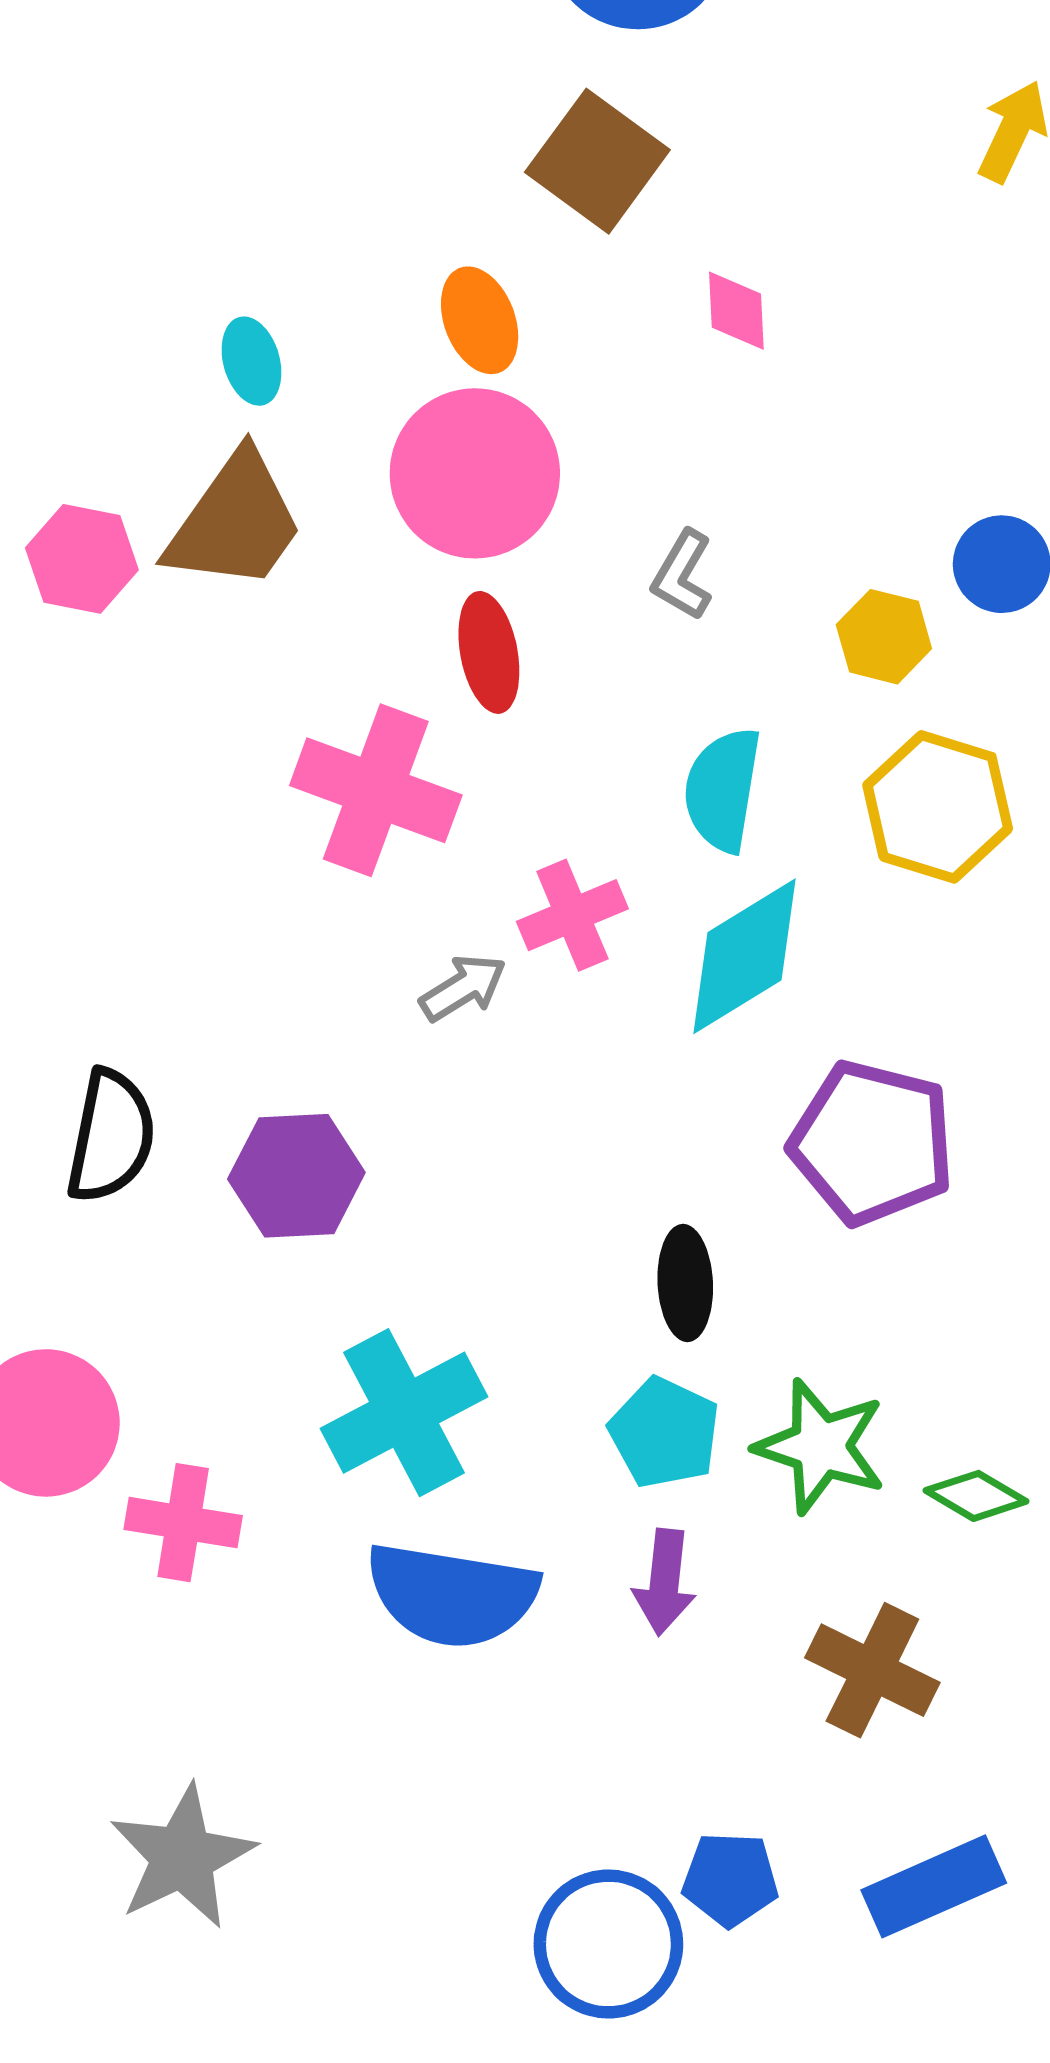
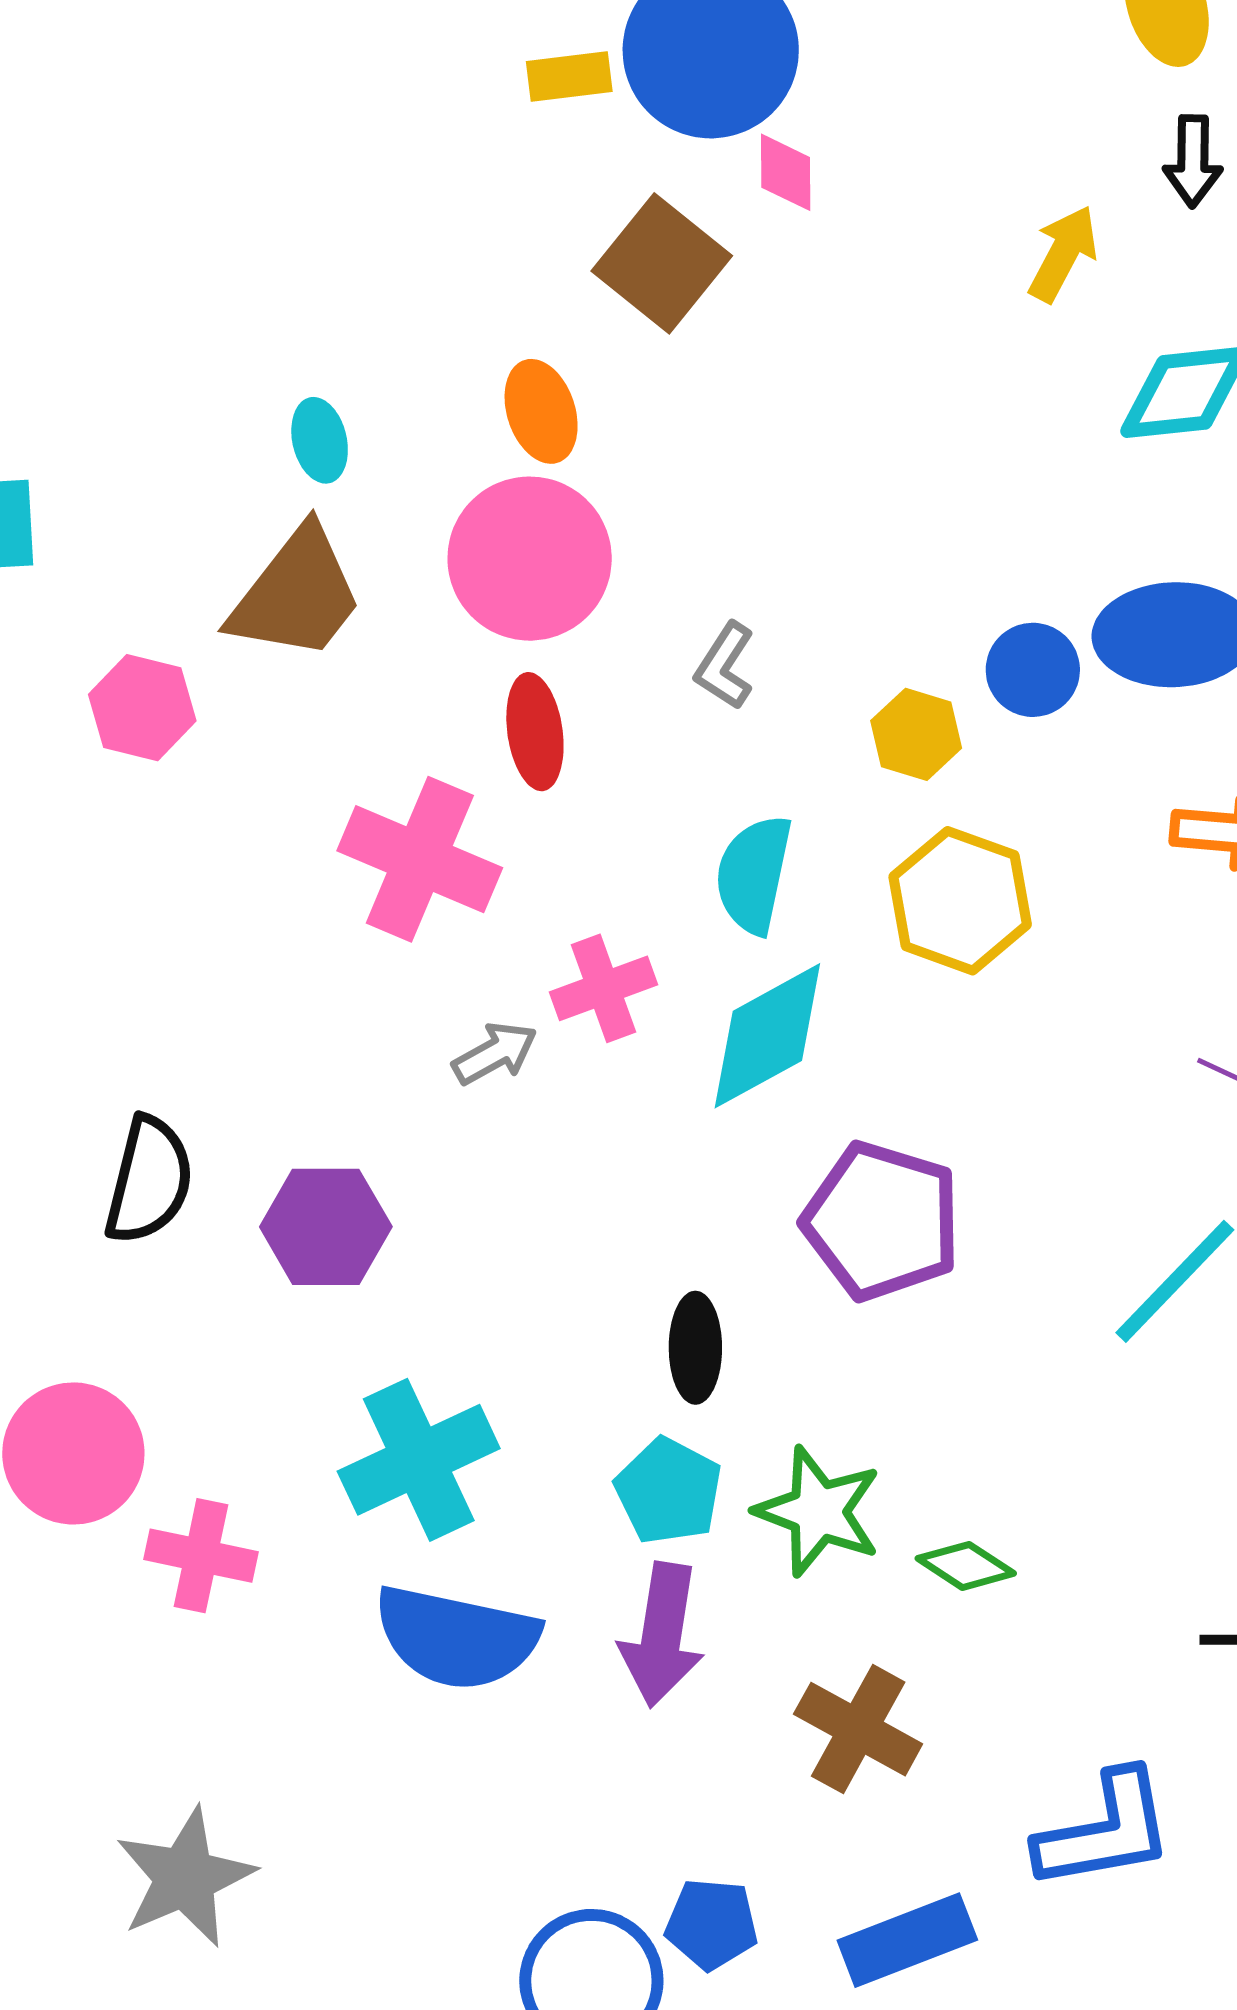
pink diamond: (736, 311) -> (786, 172), moved
pink hexagon: (82, 559) -> (142, 708), moved
purple arrow: (665, 1582) -> (662, 1635), size x1.4

